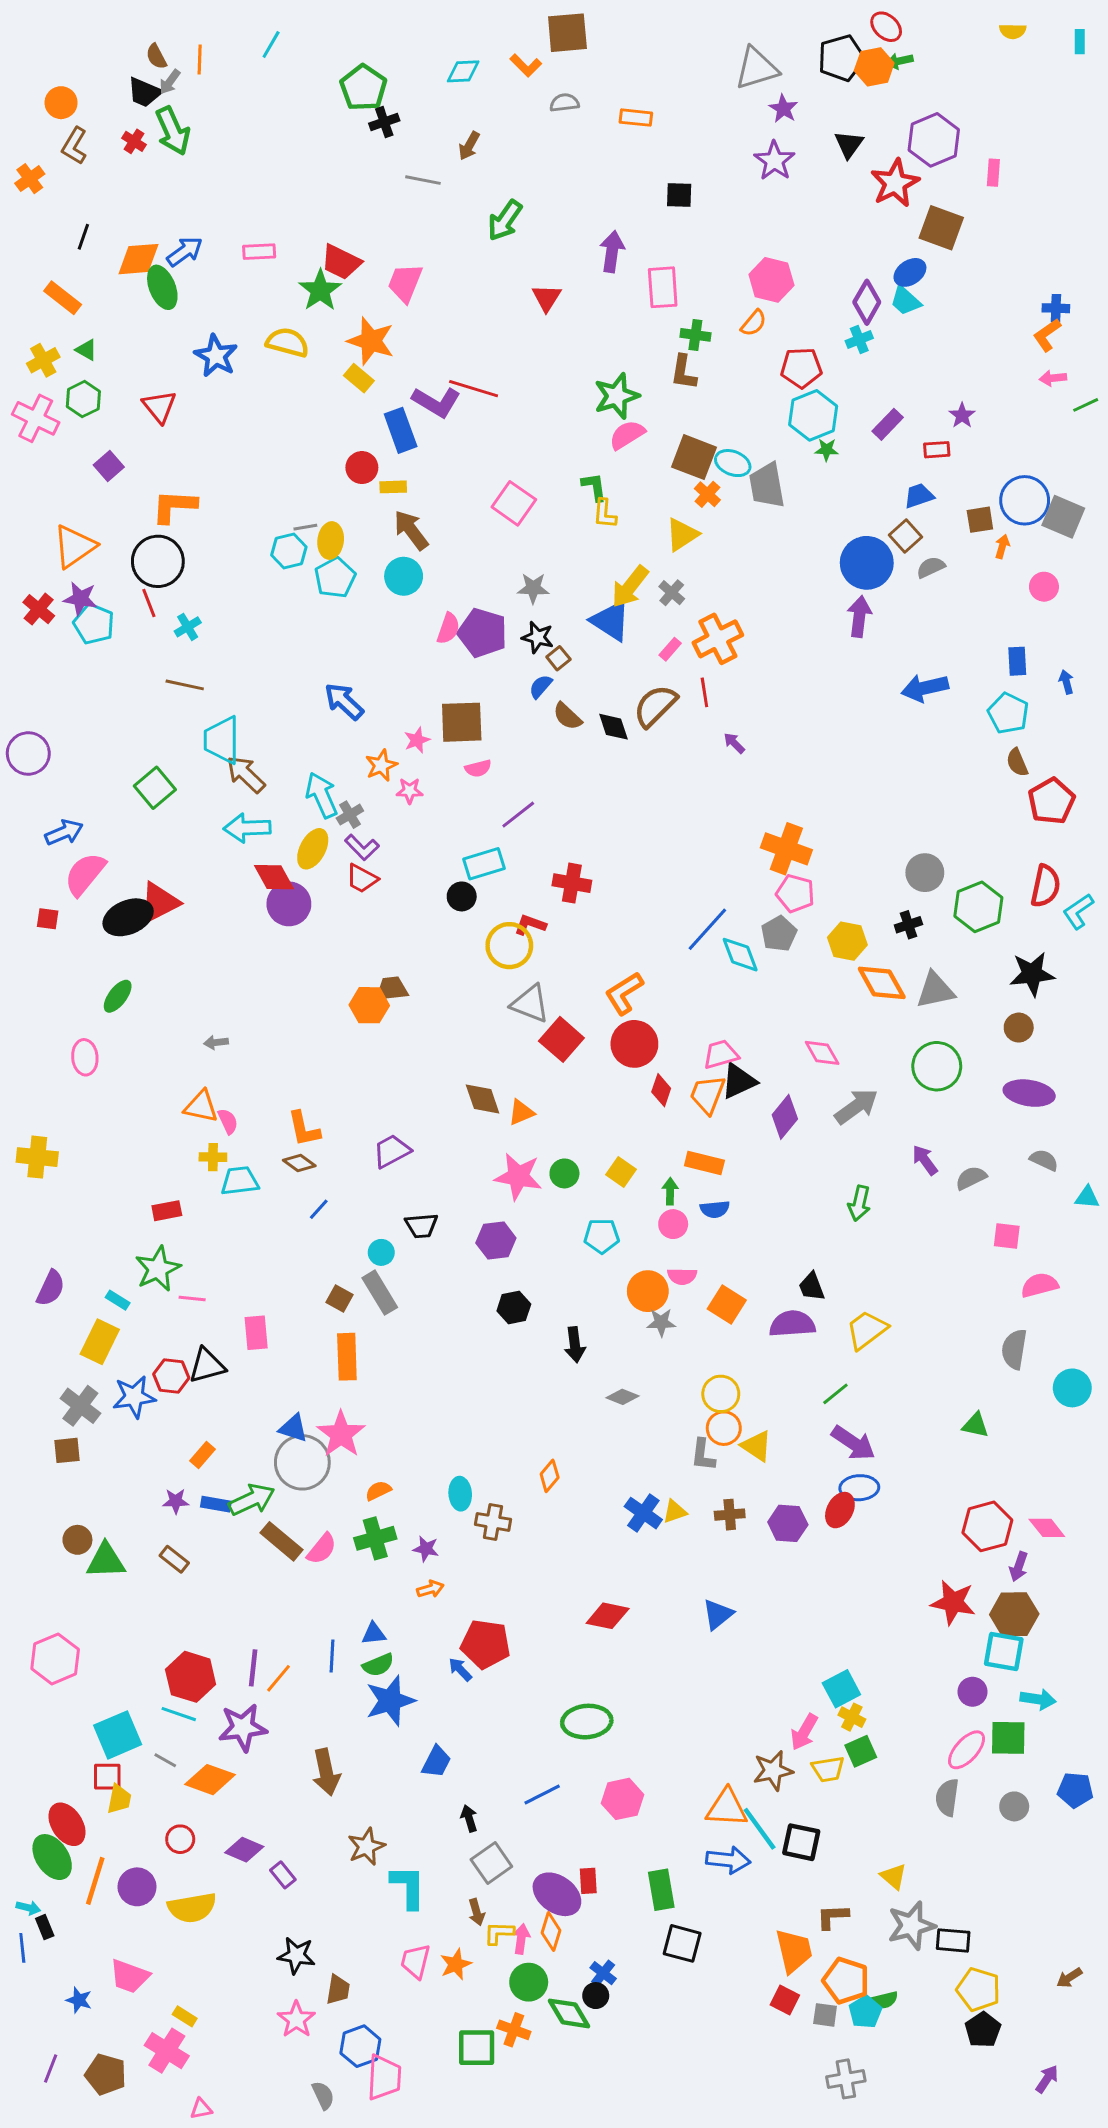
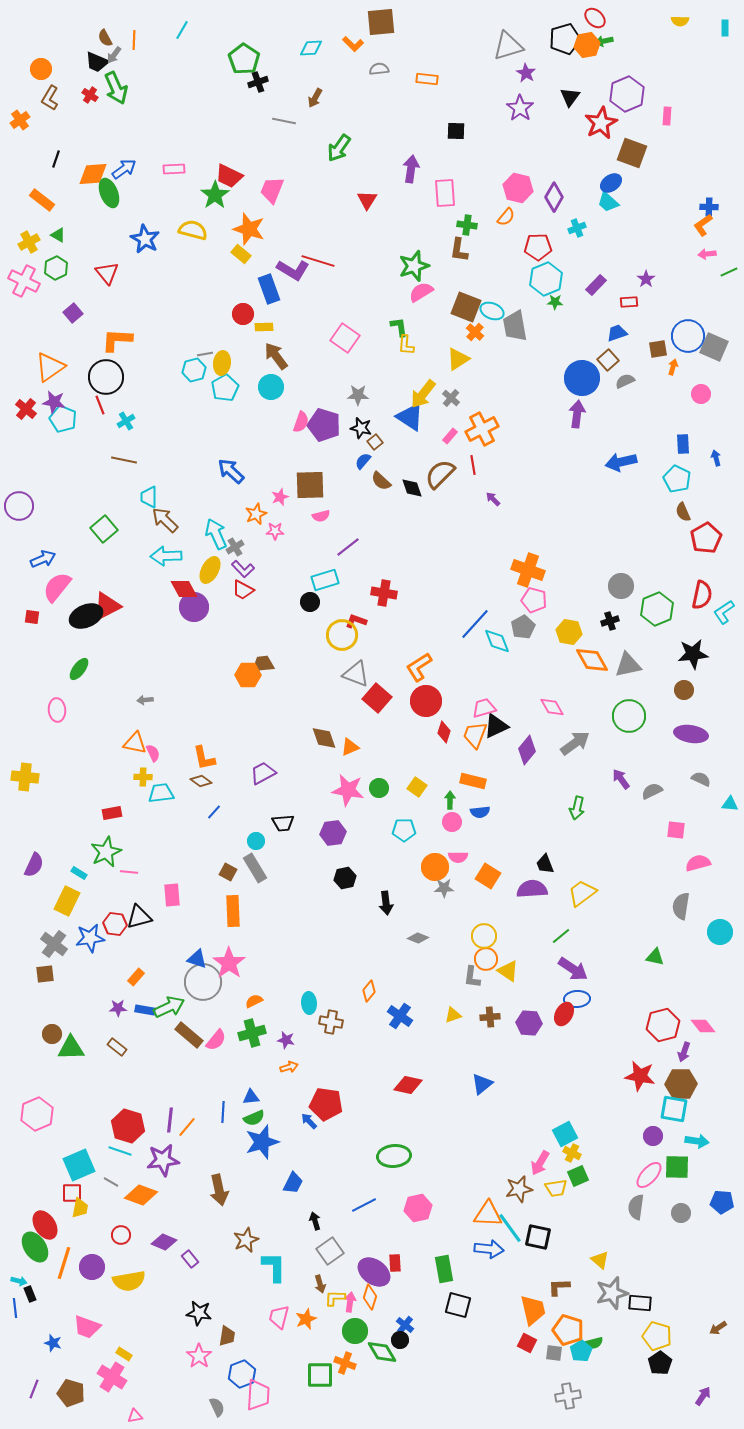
purple diamond: (867, 302) -> (554, 197), moved
cyan trapezoid: (222, 740) -> (149, 497), size x0.7
blue cross: (643, 1513) -> (400, 1016), moved

